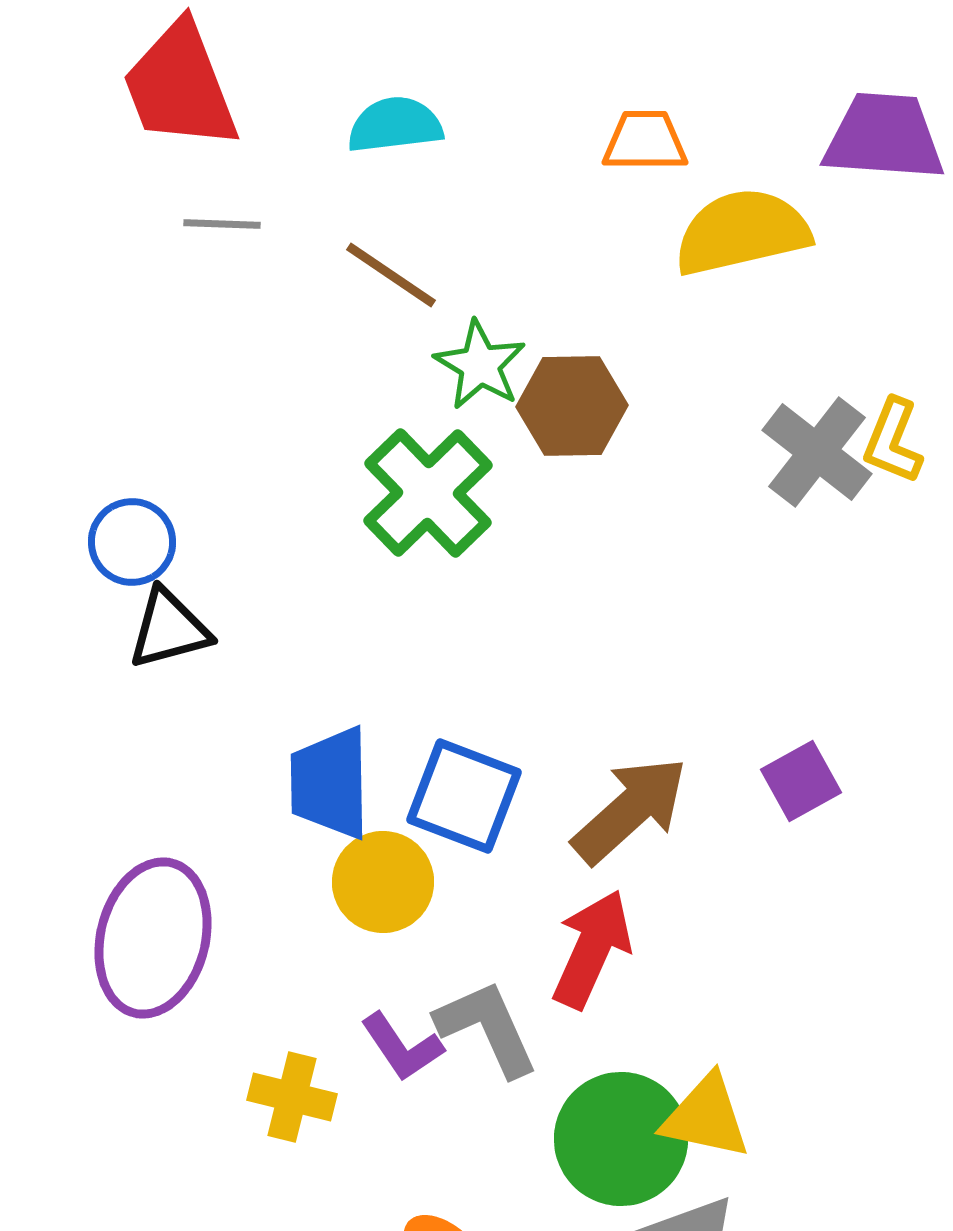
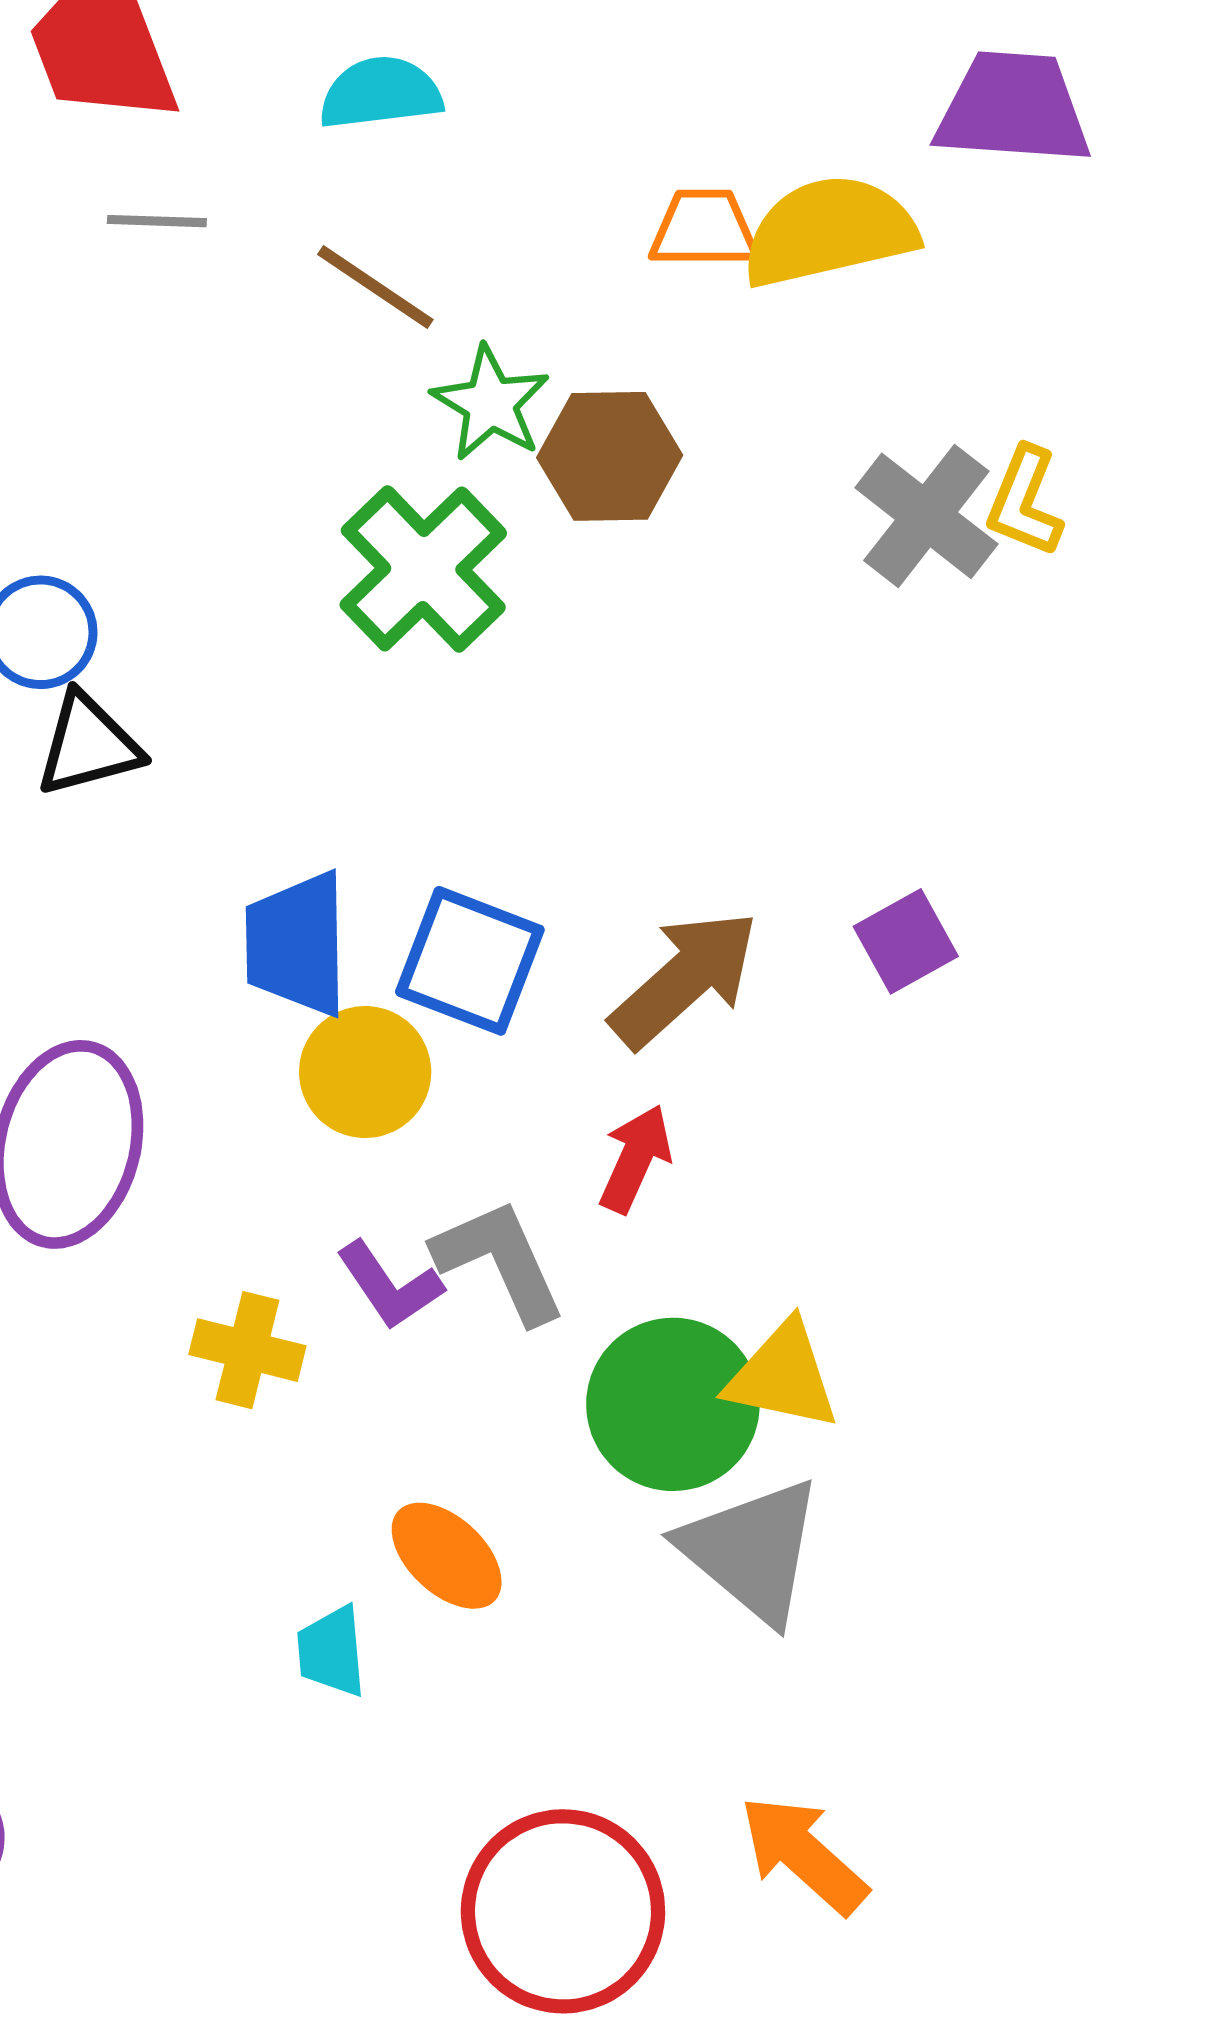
orange trapezoid: (645, 141) -> (704, 229), moved
red arrow: (592, 949) -> (635, 1159), size x0.7

